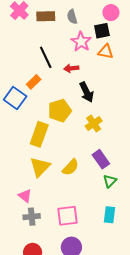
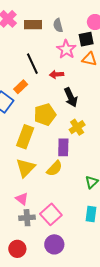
purple rectangle: (101, 159) -> (63, 147), moved, turned 36
pink triangle: (25, 196) -> (22, 199), moved
pink square: (67, 216) -> (51, 214), turned -35
gray cross: (32, 217) -> (27, 218), moved

